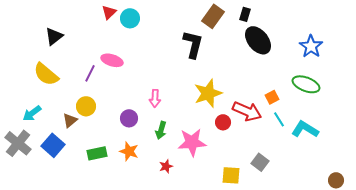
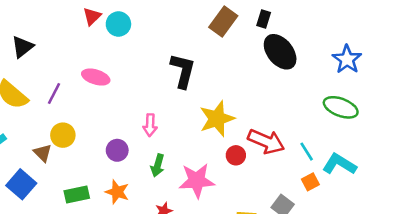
black L-shape: (193, 44) -> (183, 71), moved
purple line: (90, 73) -> (54, 93), moved
orange square: (272, 97) -> (310, 182), moved
brown triangle: (70, 120) -> (43, 153), turned -35

